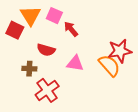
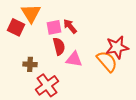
pink square: (54, 16) -> (54, 27), moved, turned -35
red semicircle: (46, 50) -> (59, 46), moved, turned -120

